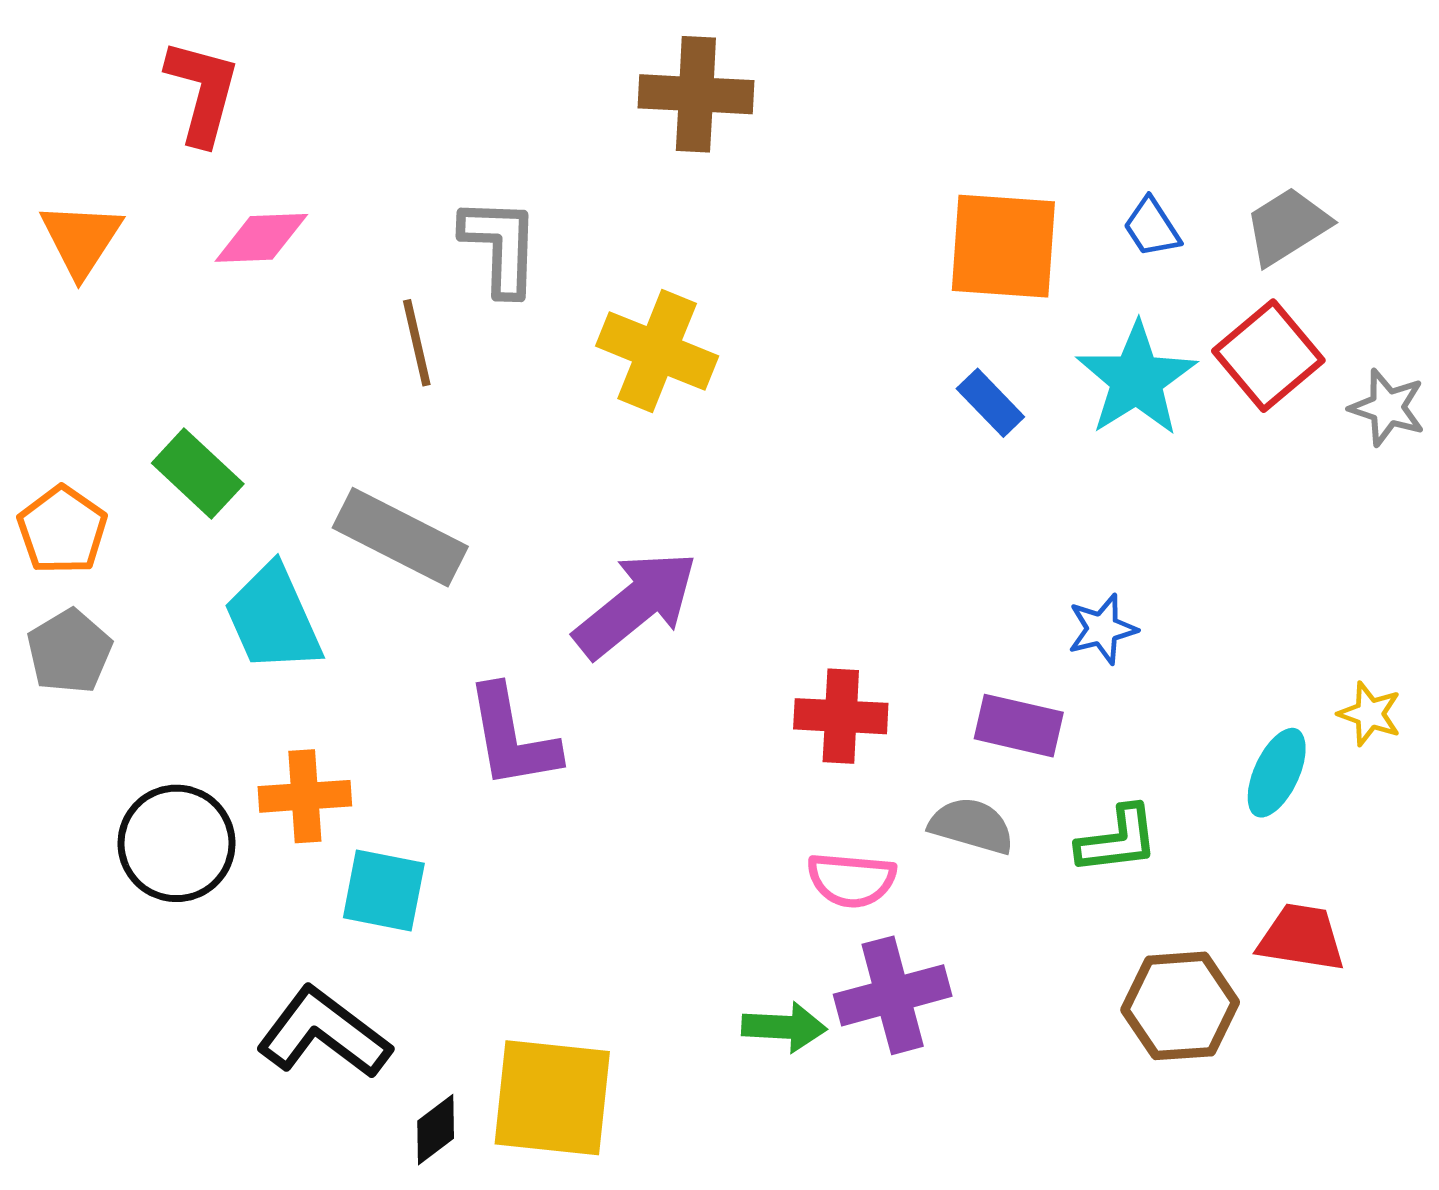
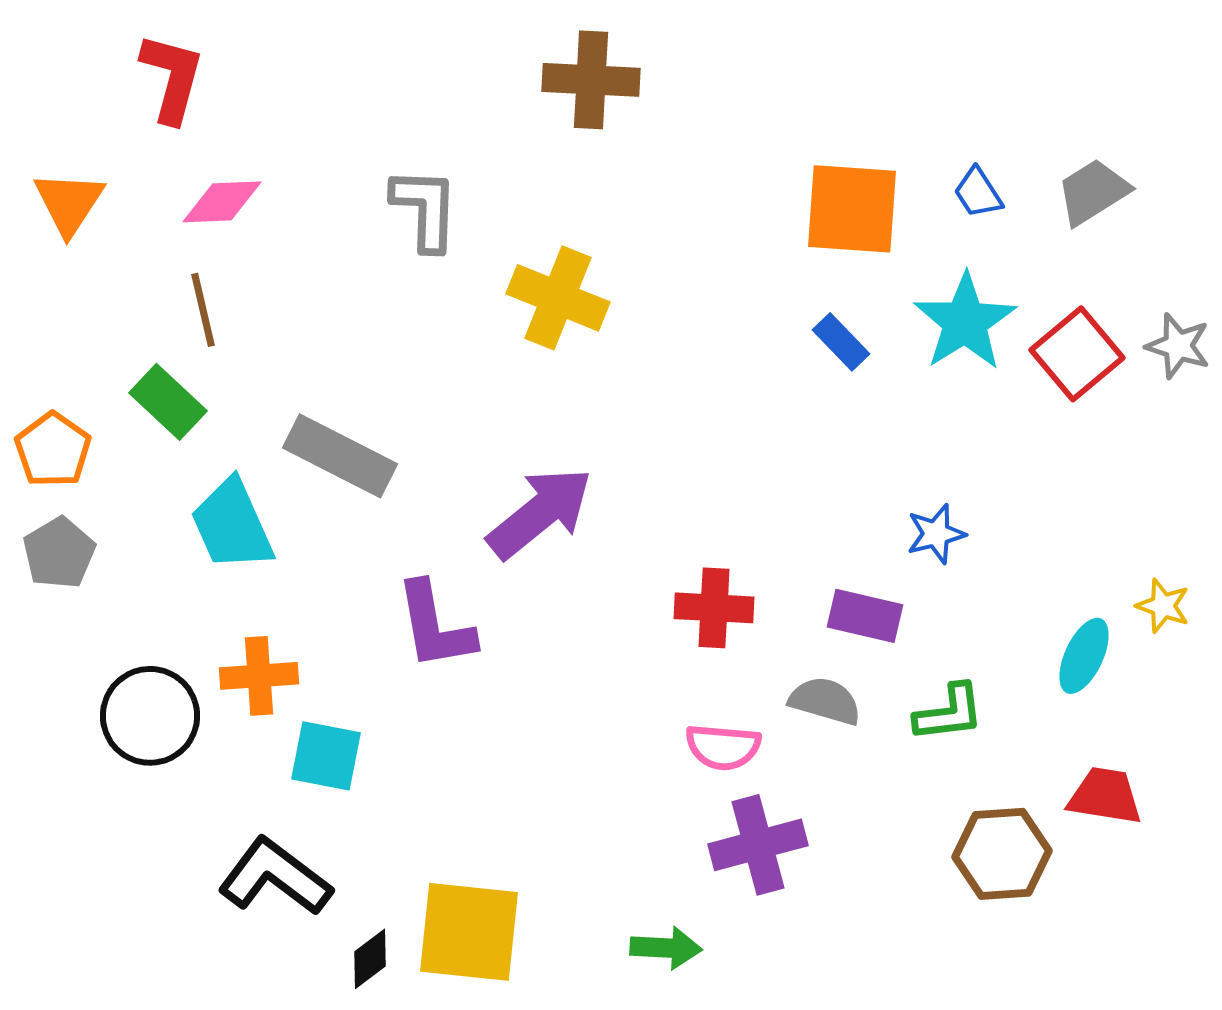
brown line: (417, 343) -> (203, 310), moved
red square: (1268, 356) -> (1077, 354), moved
green arrow: (784, 1027) -> (666, 948), moved

